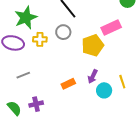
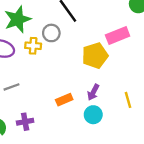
gray circle: (63, 32) -> (51, 33), moved
cyan circle: (104, 90) -> (93, 115), moved

